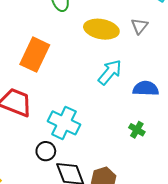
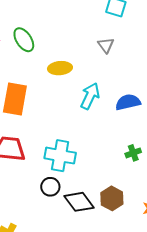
yellow ellipse: (101, 29) -> (60, 68), moved, size x0.7
green cross: (137, 130) -> (133, 153), moved, turned -35

